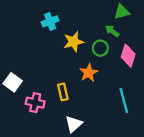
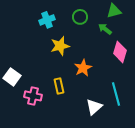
yellow star: (74, 42) -> (60, 46), moved
green circle: (100, 48) -> (80, 17), moved
white triangle: (74, 124) -> (94, 107), moved

